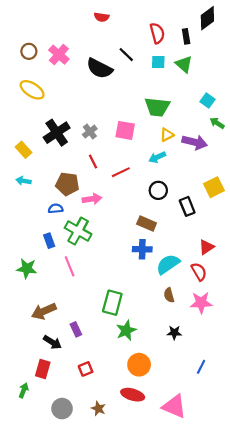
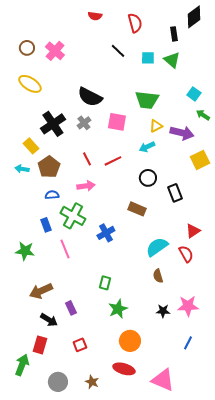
red semicircle: (157, 33) -> (135, 23), moved
black semicircle: (99, 68) -> (90, 97), moved
yellow rectangle: (24, 150) -> (31, 146), moved
red line: (93, 161) -> (87, 159), moved
brown pentagon: (67, 184) -> (49, 167), moved, turned 30
yellow square: (214, 187) -> (200, 160), moved
blue cross: (142, 249) -> (106, 233), moved, turned -30
green rectangle: (112, 303) -> (105, 283), size x0.6
pink star: (201, 303) -> (188, 306), moved
green arrow: (24, 390) -> (22, 365), size x1.5

